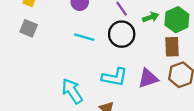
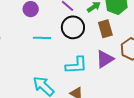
brown rectangle: (172, 47) -> (105, 29), moved

